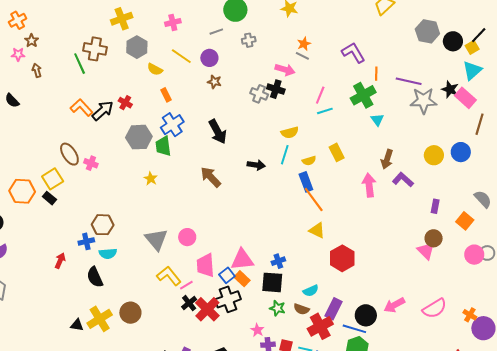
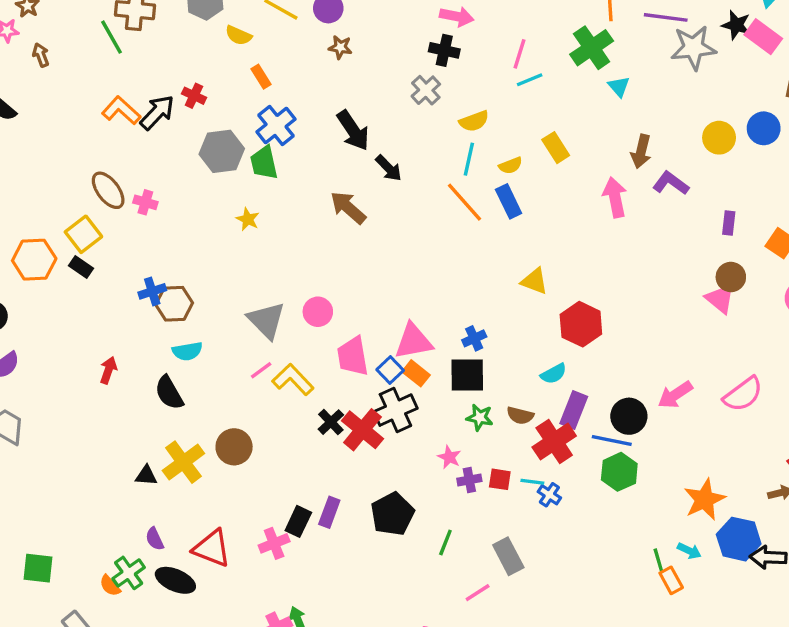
gray cross: (259, 94) -> (426, 90), moved, turned 30
black arrow: (256, 165) -> (389, 168), moved, turned 42
orange line: (314, 200) -> (465, 202), moved
blue cross: (86, 241) -> (152, 291), moved
pink line: (186, 285) -> (261, 370), moved
cyan semicircle: (311, 291) -> (554, 374), moved

